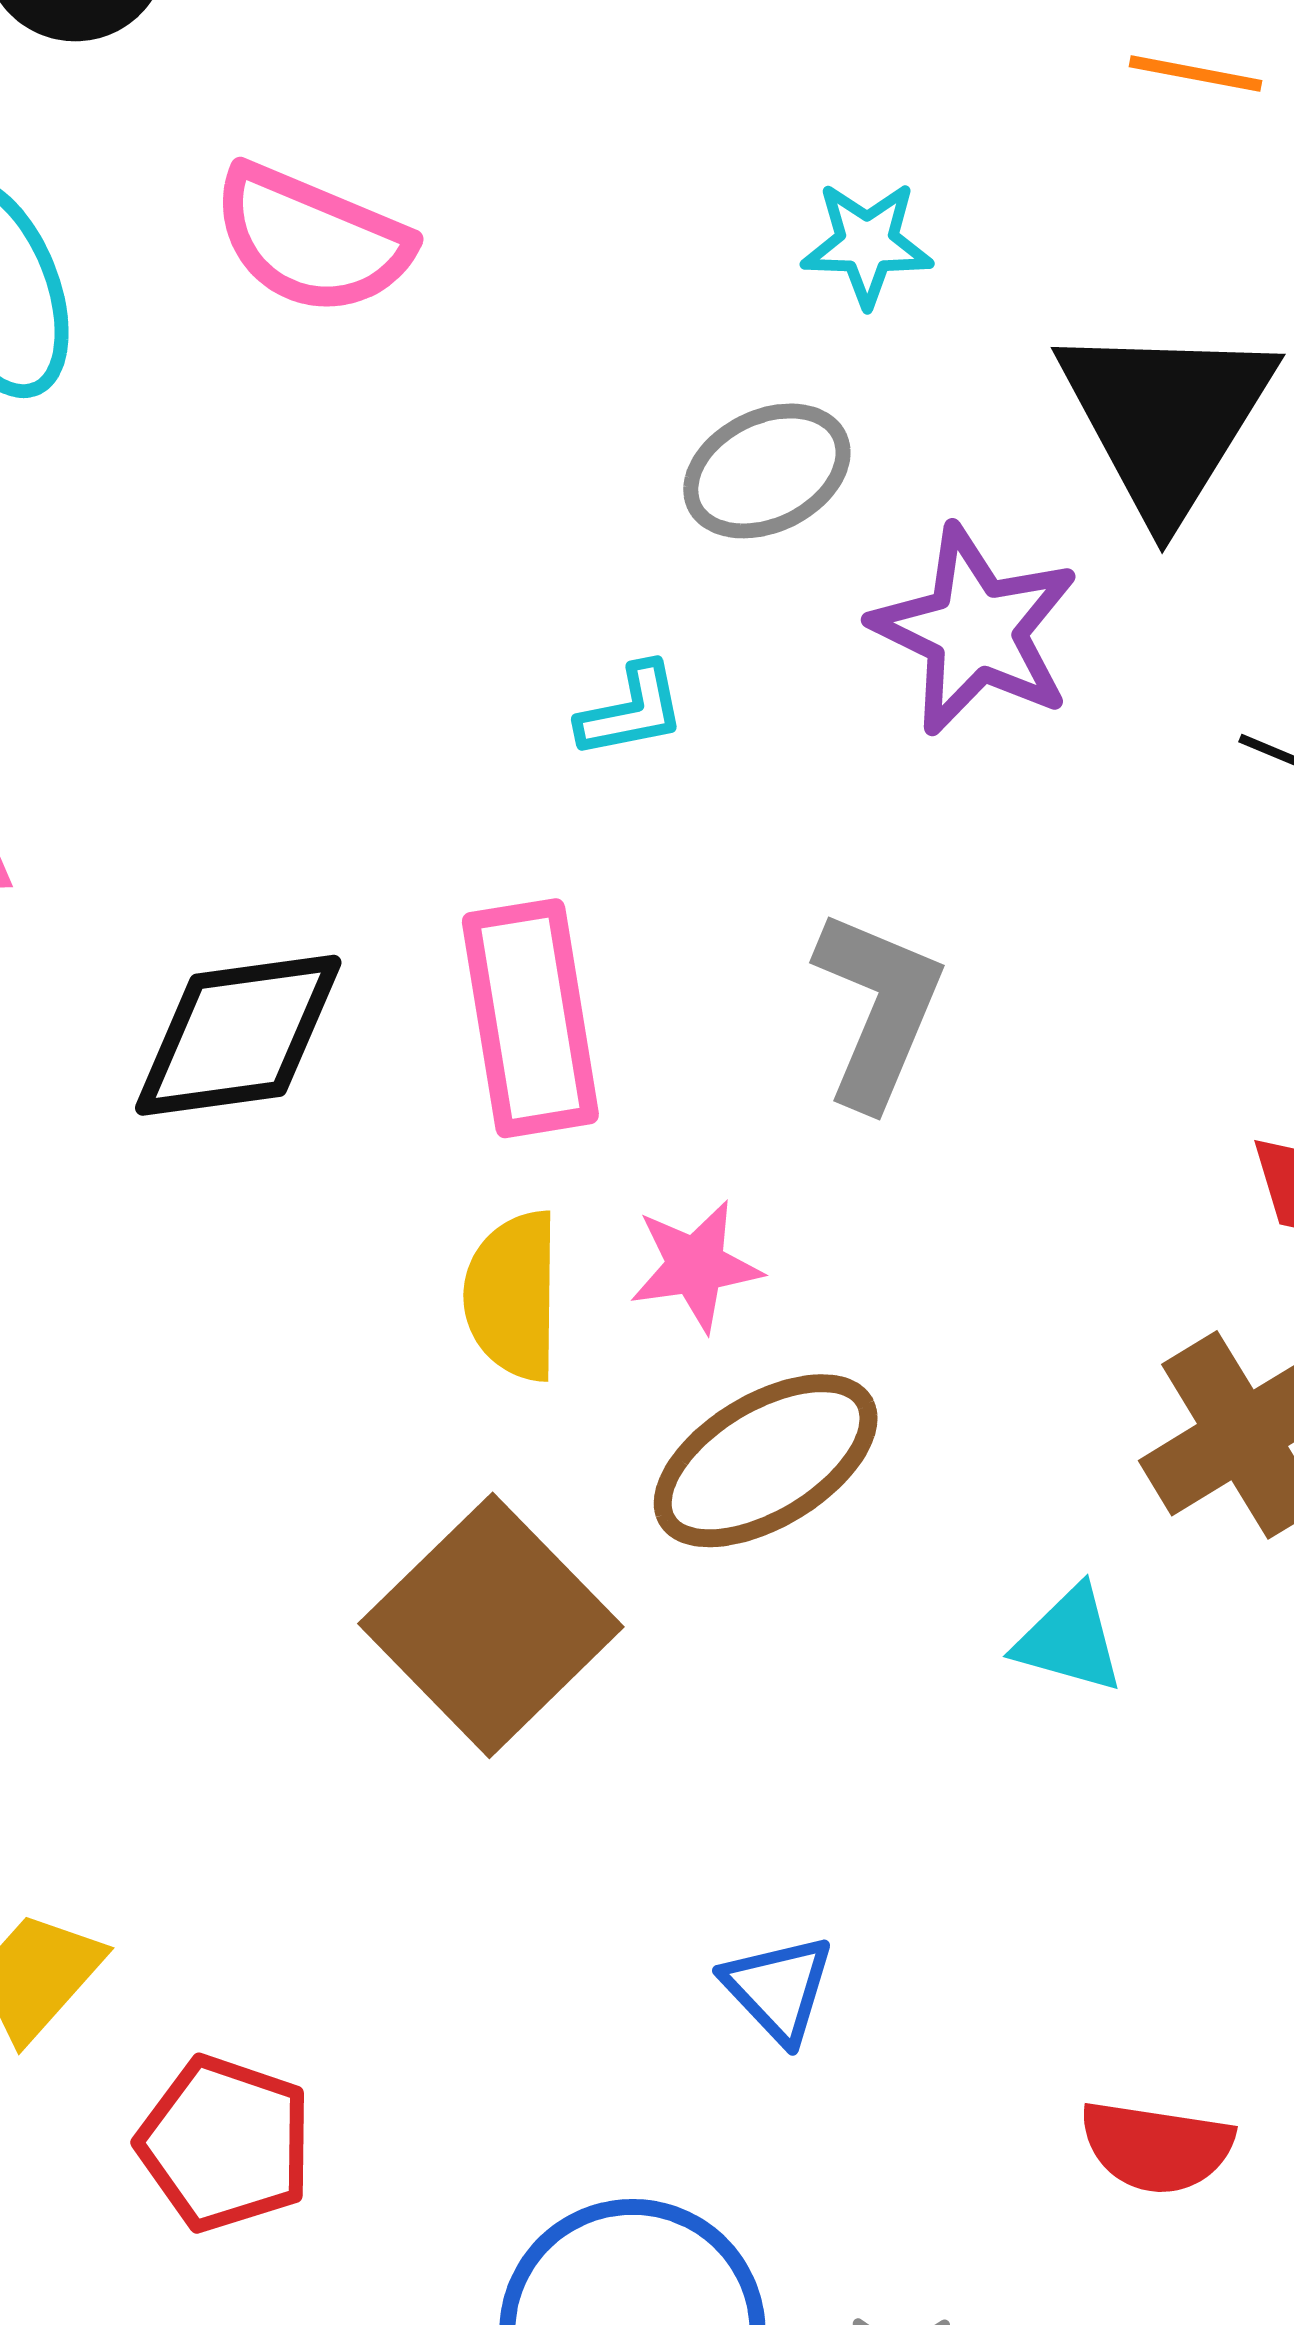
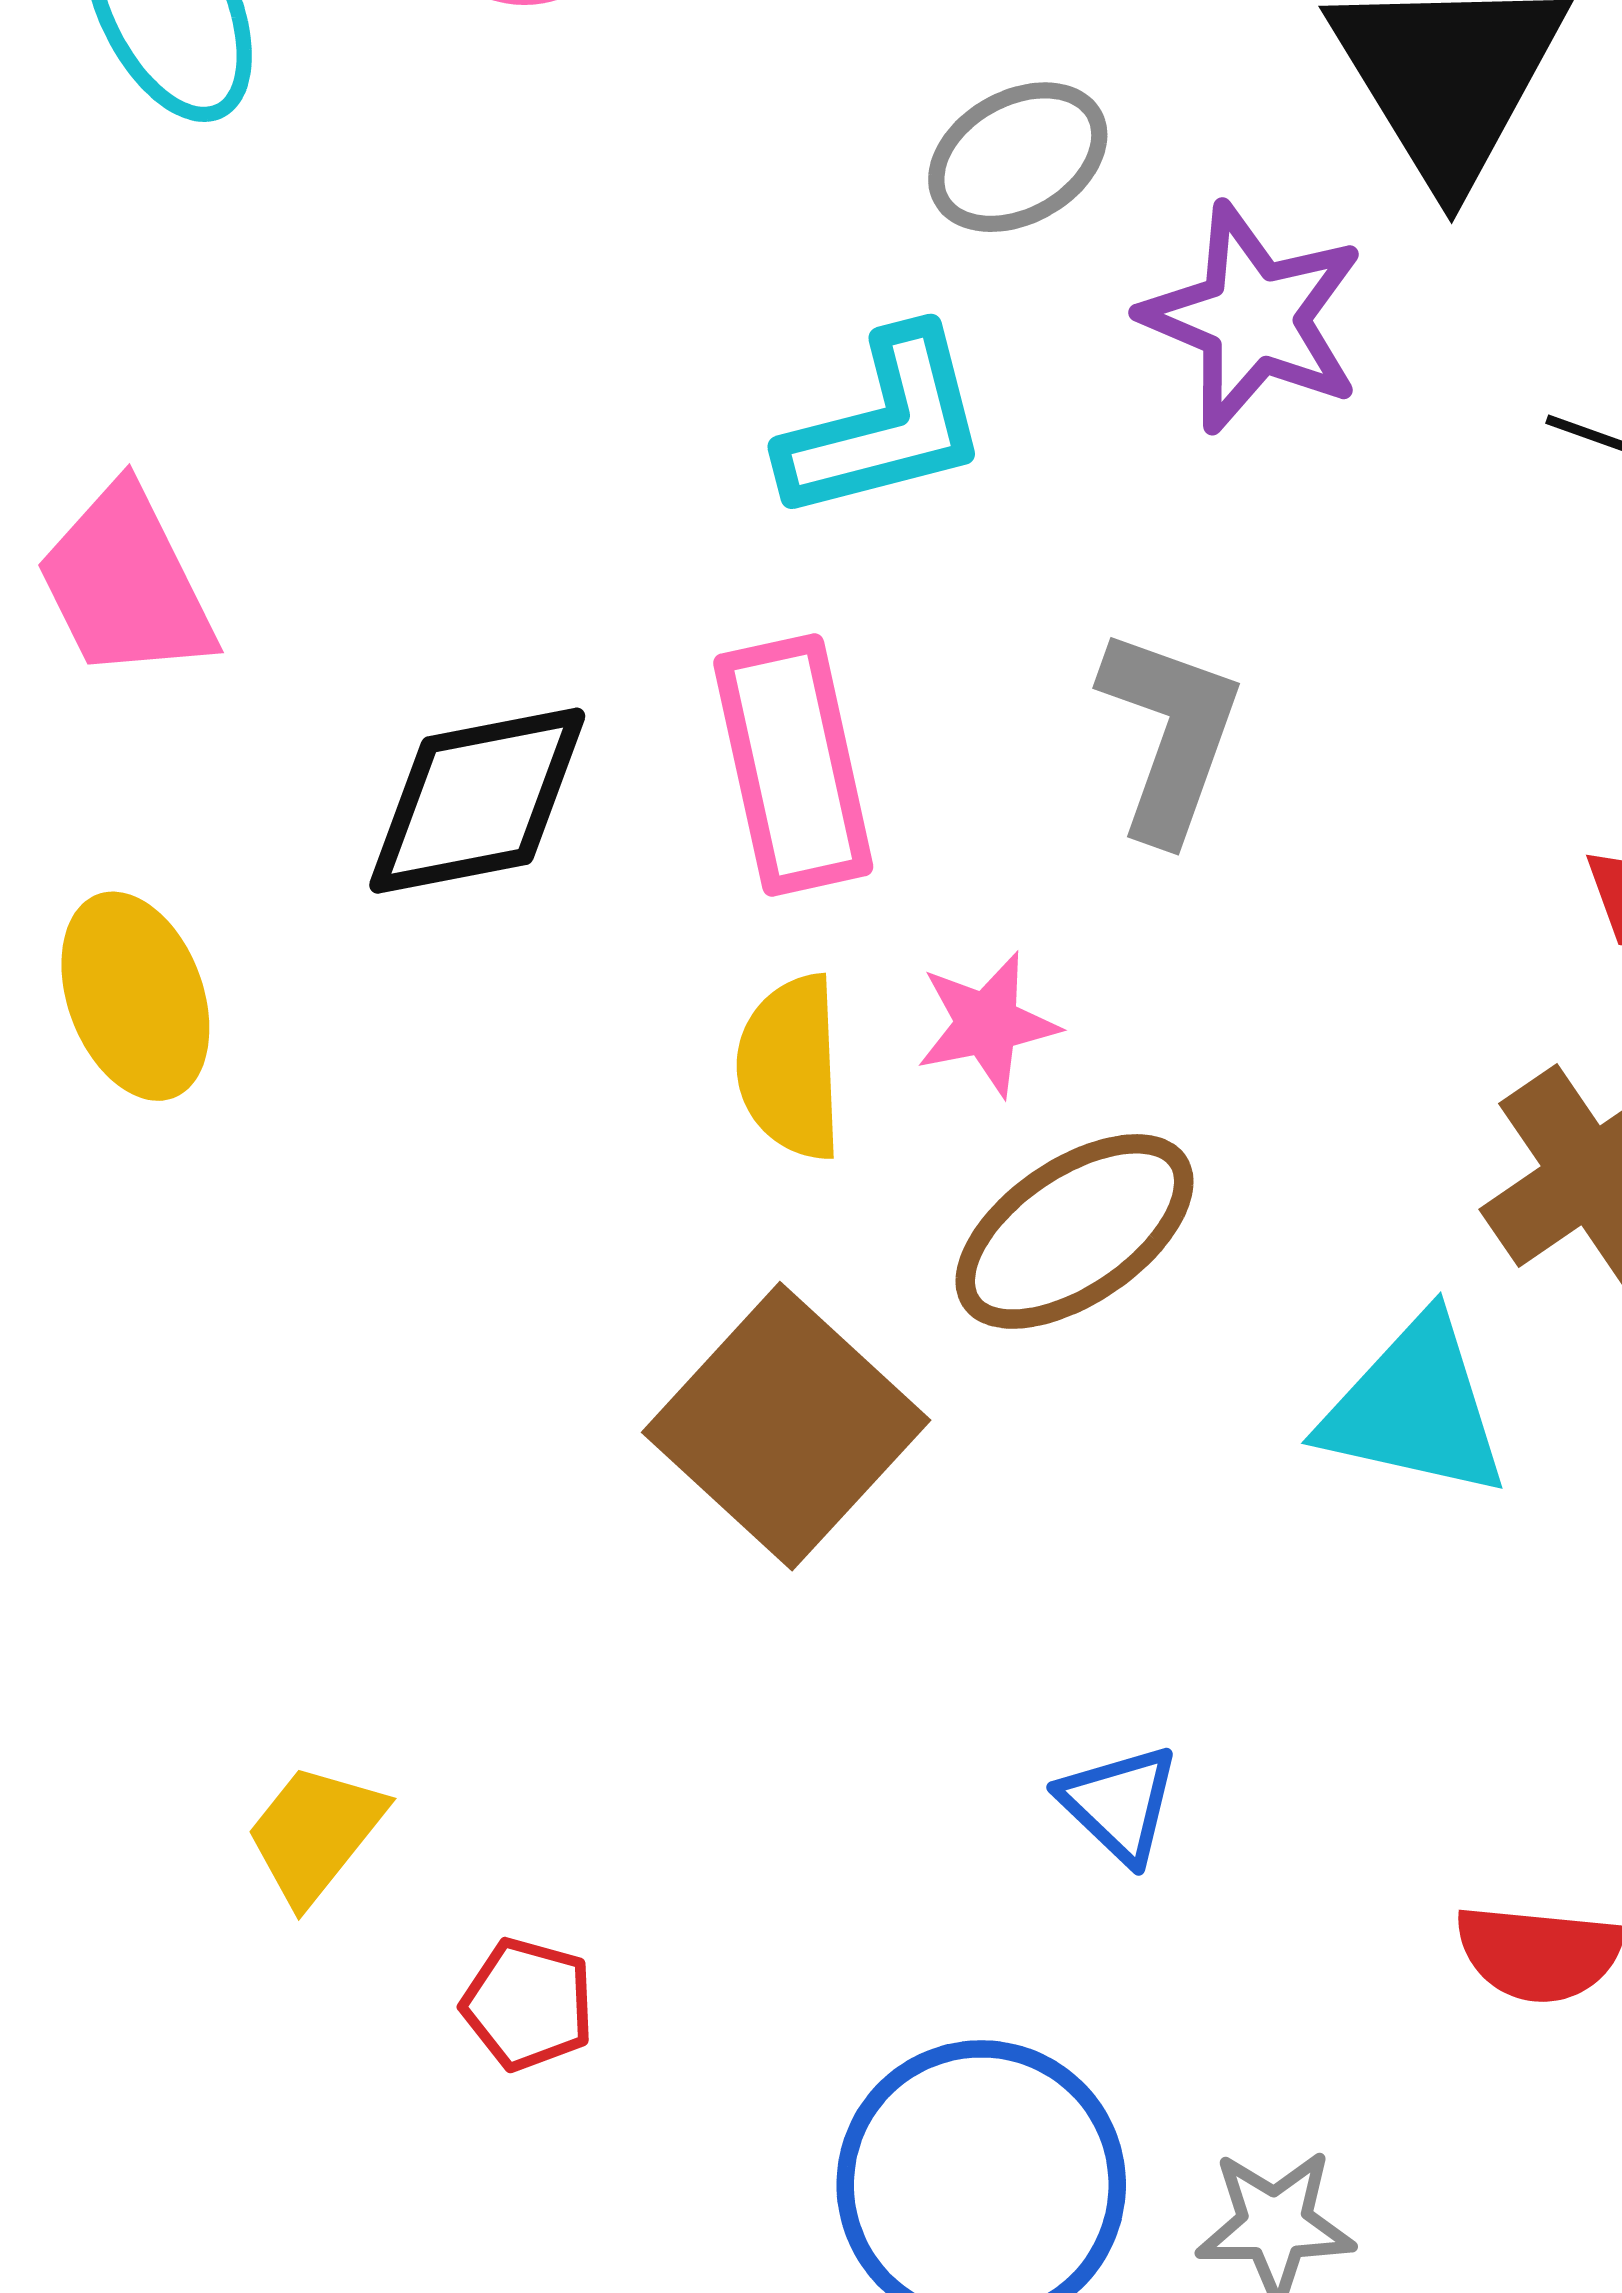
cyan L-shape: (631, 711) -> (885, 425), size x1.8
cyan triangle: (1069, 1640) -> (1415, 1408), size x1.6
red pentagon: (225, 2143) -> (528, 2004), size x0.7

